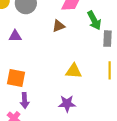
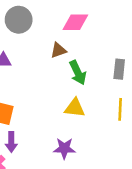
green arrow: (94, 20) -> (78, 73), moved

